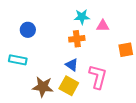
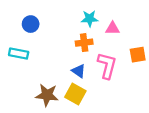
blue circle: (28, 30) -> (31, 24), moved
cyan rectangle: (18, 60) -> (19, 54), moved
pink L-shape: (98, 77) -> (107, 66), moved

